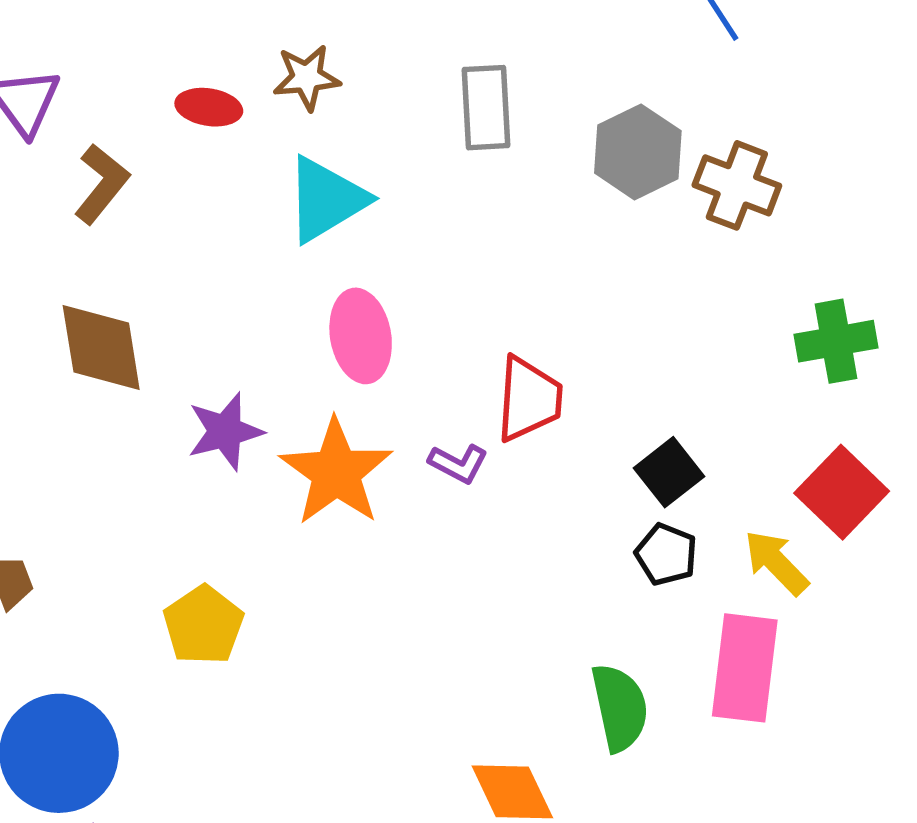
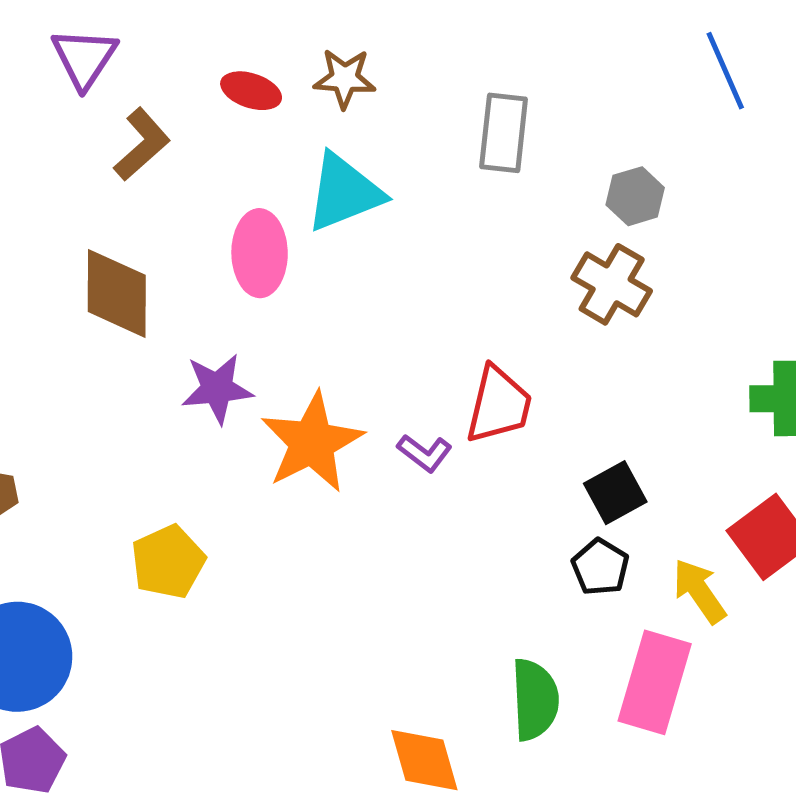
gray hexagon: (638, 152) -> (635, 196), size x0.7
brown cross: (737, 185) -> (612, 284), moved
pink ellipse: (361, 336) -> (260, 253), moved

